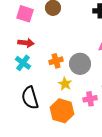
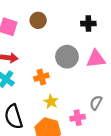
gray circle: (80, 64) -> (67, 57), moved

